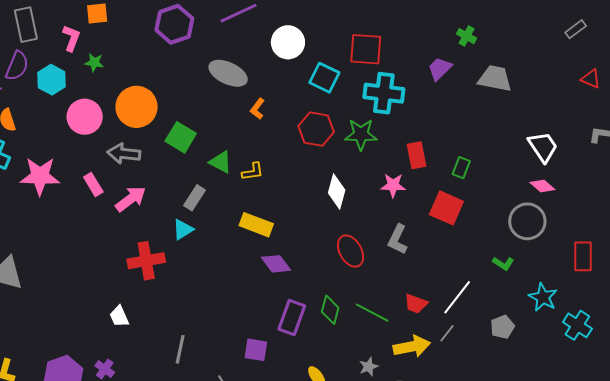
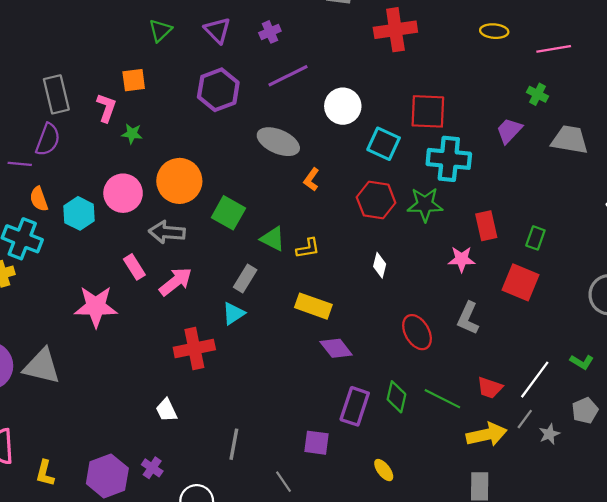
cyan hexagon: (51, 80) -> (79, 213), moved
pink star: (40, 176) -> (96, 307), moved
white diamond: (337, 192) -> (380, 265), moved, size x0.7
green L-shape: (503, 263) -> (582, 362), moved
gray star: (369, 367) -> (549, 434), moved

